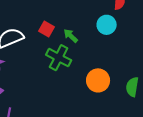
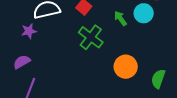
green arrow: (71, 36) -> (120, 18), moved

